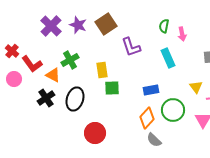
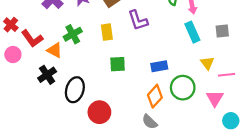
cyan rectangle: (168, 58) -> (192, 32), moved
yellow rectangle: (102, 70) -> (107, 32), moved
black ellipse: (75, 99) -> (75, 90), moved
gray semicircle: (154, 140) -> (150, 122), moved

